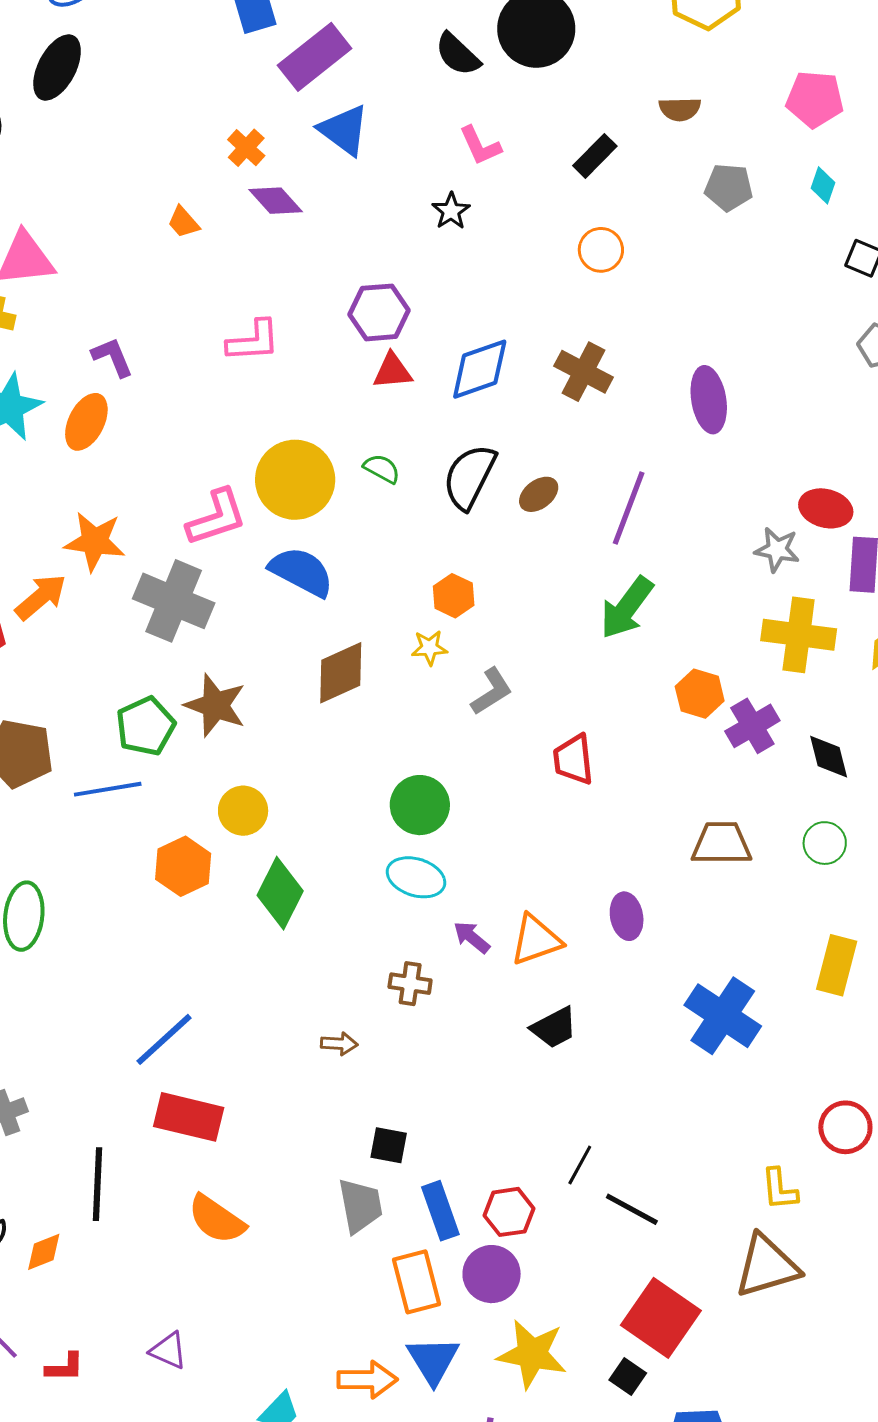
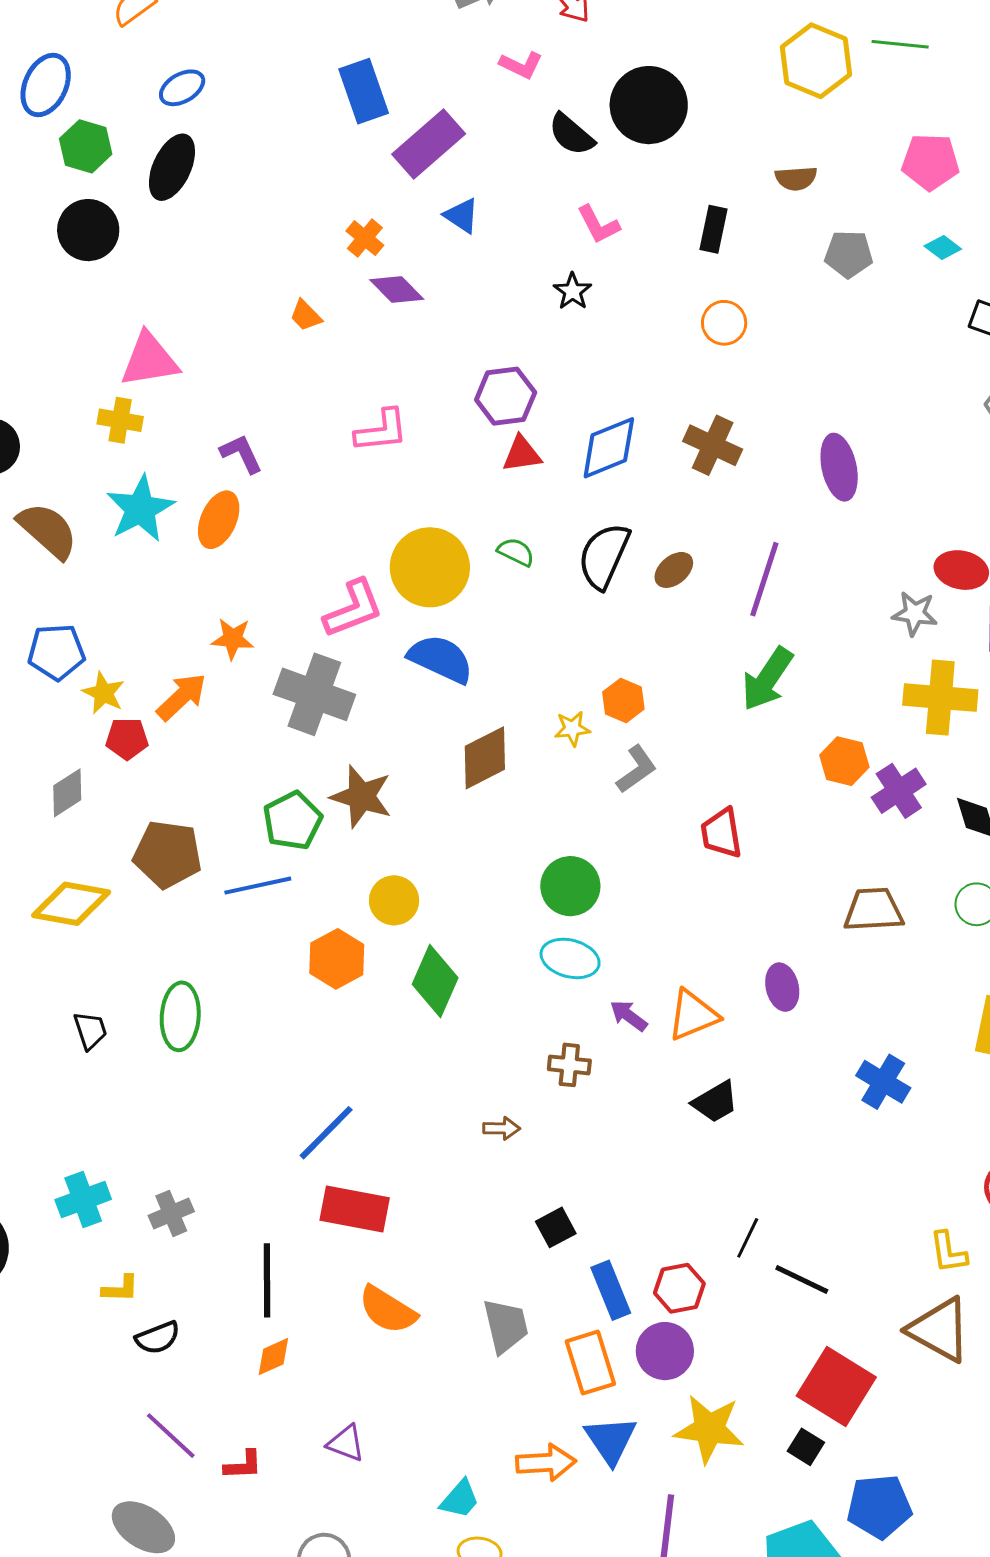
blue triangle: (344, 130) -> (462, 216), size x0.7
black rectangle: (595, 156) -> (713, 229), turned -30
cyan diamond: (823, 185) -> (943, 247), turned -69
orange star: (95, 541) -> (233, 639), size x0.7
orange hexagon: (454, 596) -> (623, 701), moved
blue cross: (723, 1016) -> (883, 1082), size x0.7
black square: (389, 1145) -> (556, 1227), turned -36
gray trapezoid: (360, 1206) -> (506, 1326), moved
orange diamond: (44, 1252) -> (273, 1357), moved
brown triangle: (767, 1266) -> (939, 1330), turned 48

